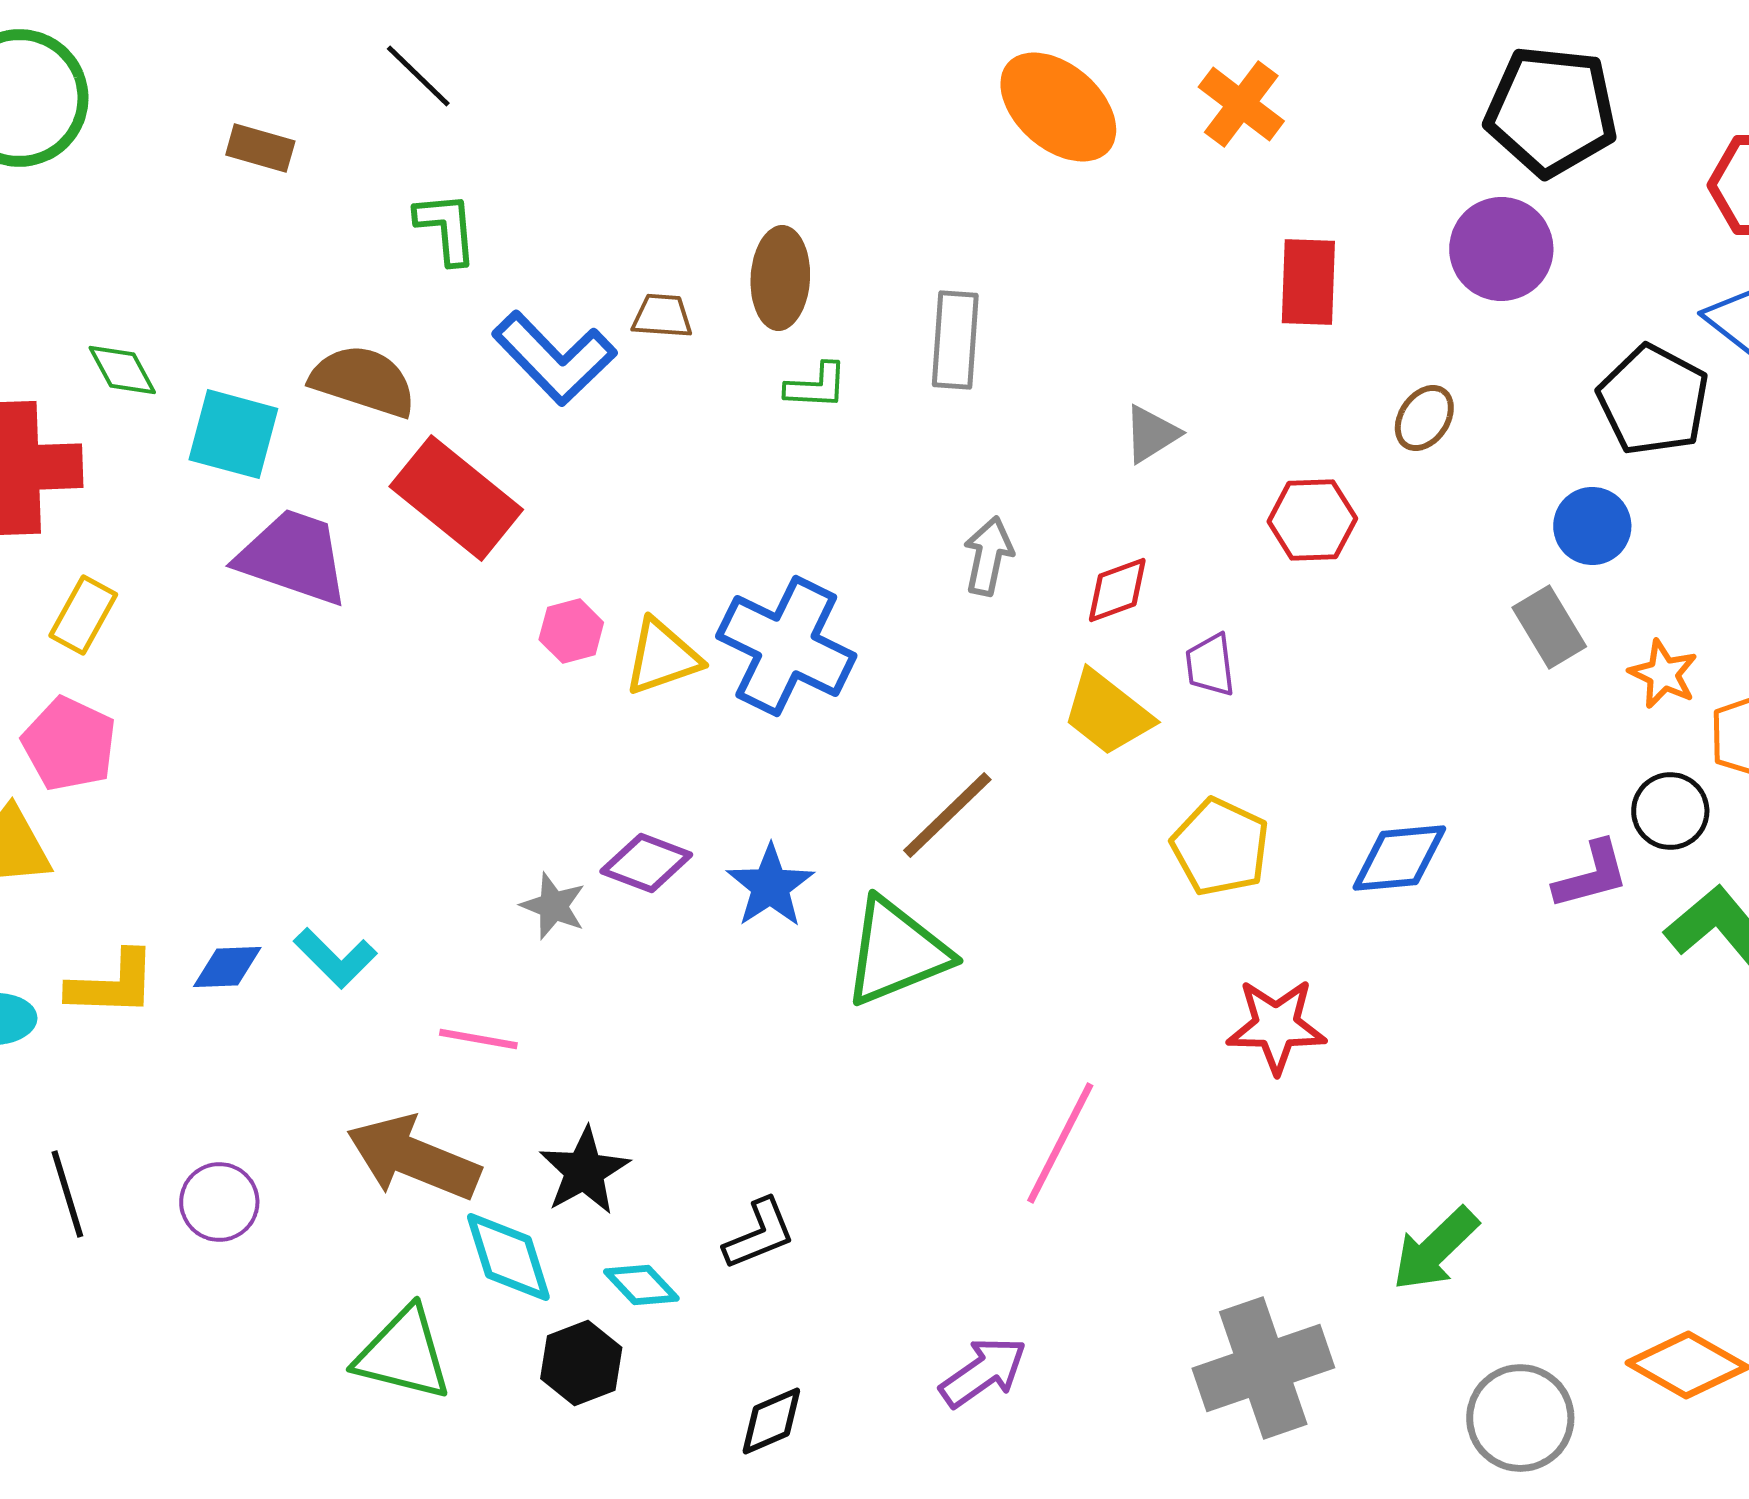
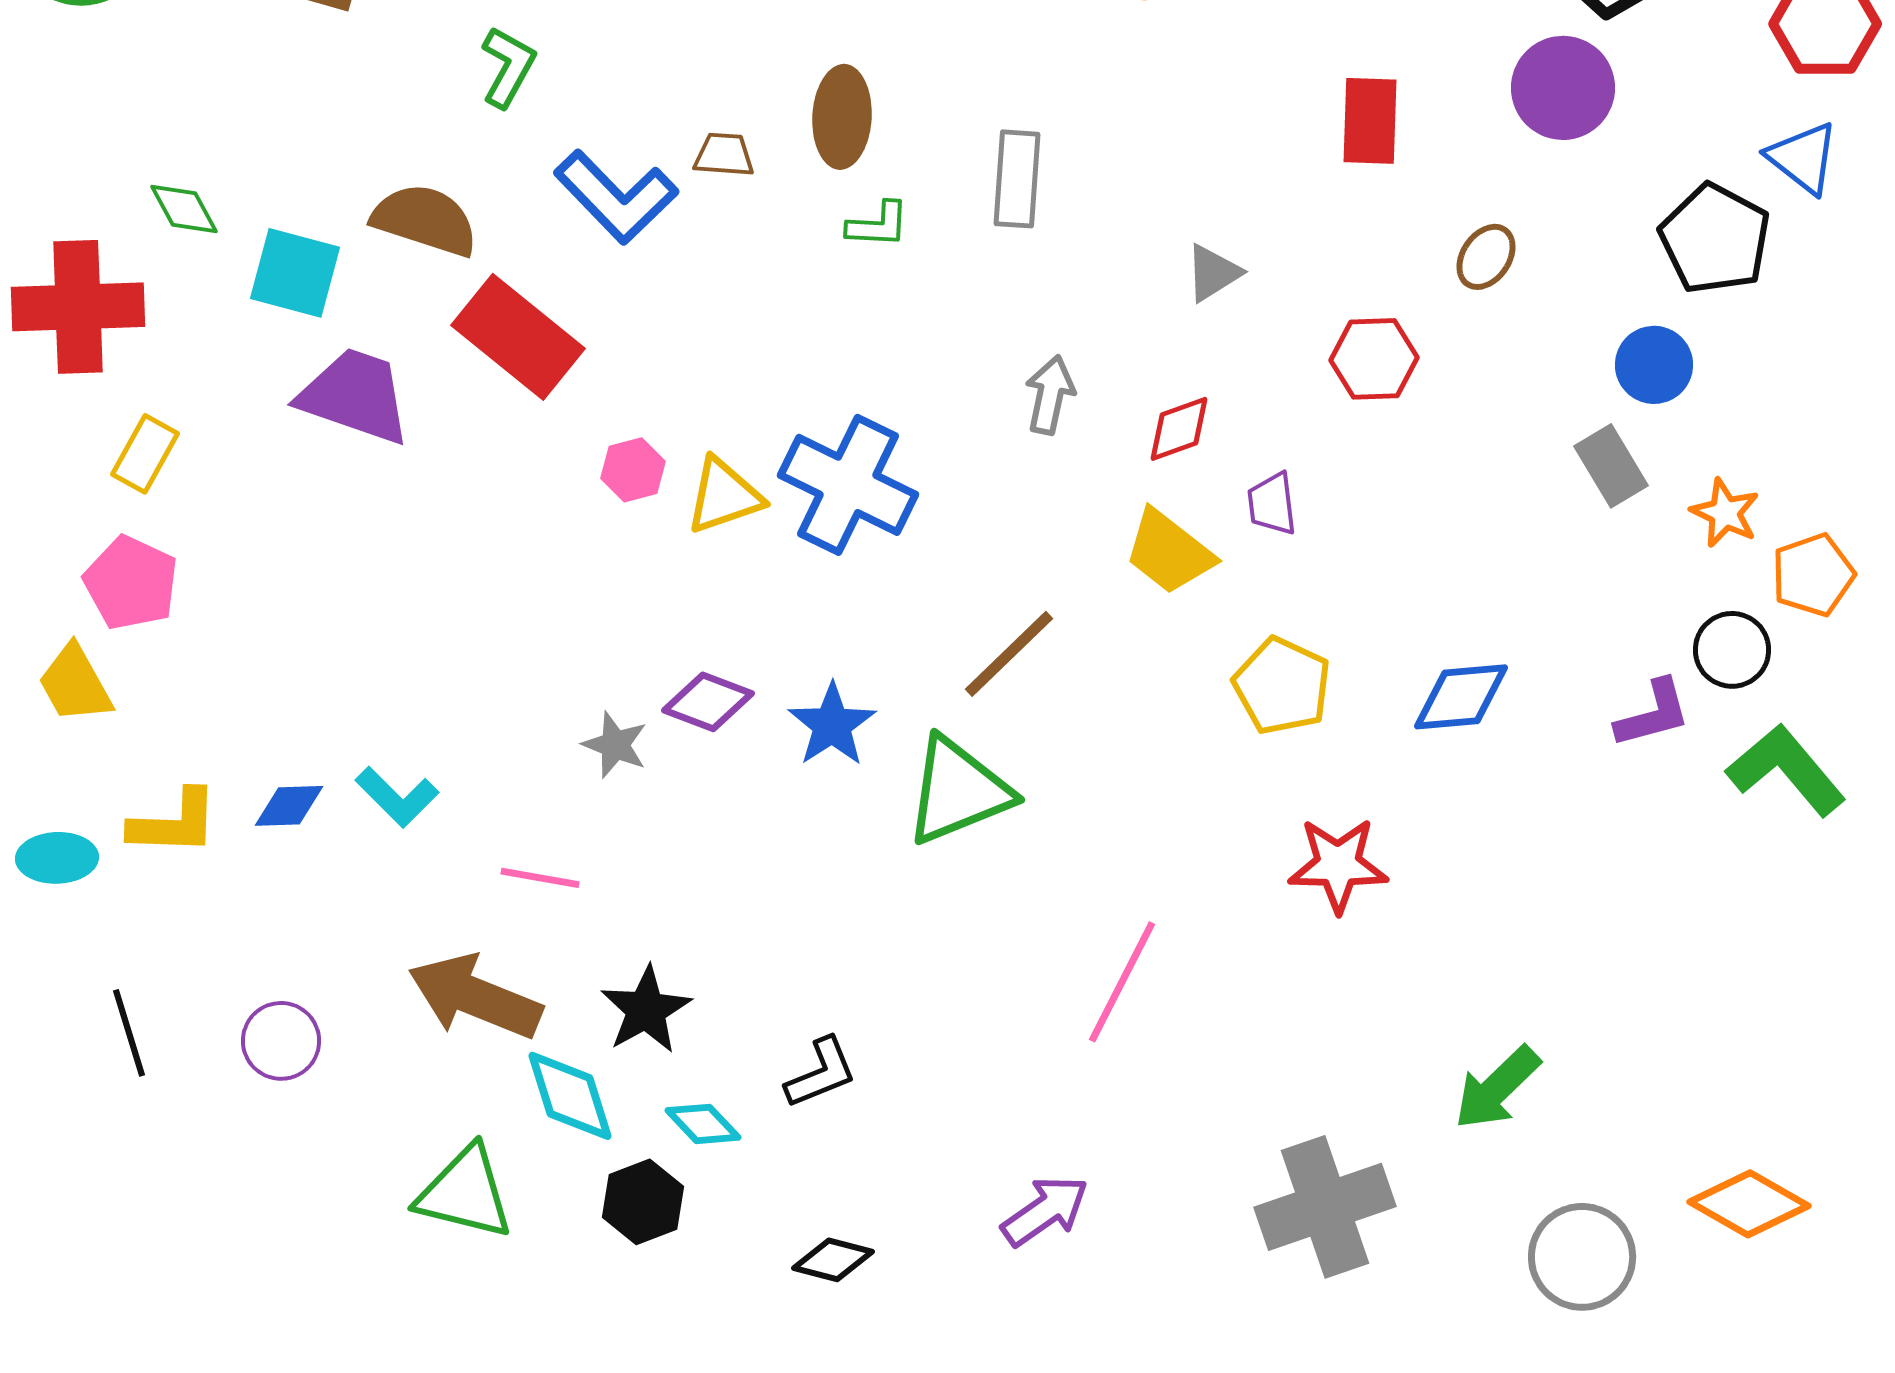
green L-shape: (446, 228) -> (508, 67), turned 34
black diamond: (771, 1421) -> (833, 1260), turned 38

